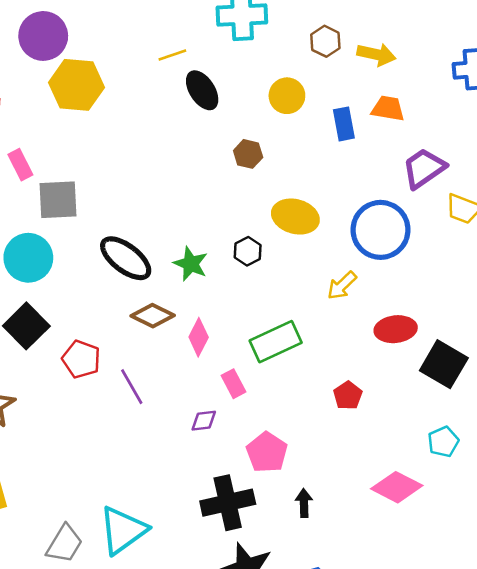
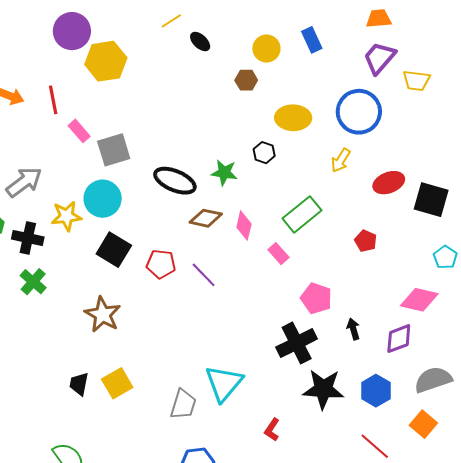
black ellipse: (202, 90) -> (200, 42), size x0.7
yellow circle: (287, 96) -> (266, 49), moved
orange trapezoid: (388, 108) -> (379, 19), moved
purple diamond: (204, 421) -> (399, 339), moved, size x1.5

